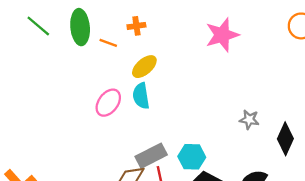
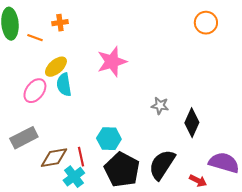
pink star: (222, 35) -> (112, 62), moved
yellow ellipse: (144, 67) -> (56, 67), moved
gray rectangle: (151, 156) -> (24, 138), moved

